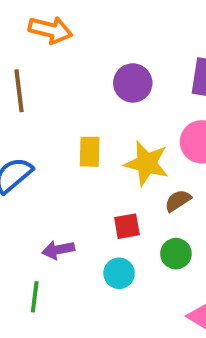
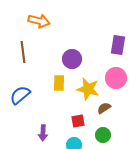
purple circle: (133, 83) -> (72, 59), moved
purple arrow: (58, 250) -> (43, 133), turned -77

